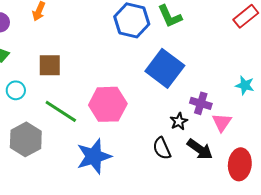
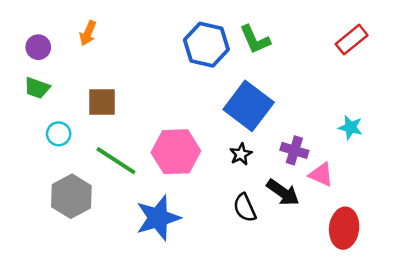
black star: (179, 121) -> (241, 154), moved
pink triangle: (222, 122) -> (321, 175), turned -40
black arrow: (200, 149) -> (283, 192), moved

